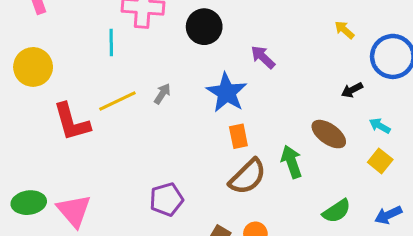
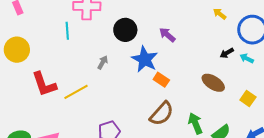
black circle: (204, 27) -> (125, 30), moved
yellow line: (117, 101) -> (76, 92), moved
cyan arrow: (380, 126) -> (247, 58), moved
orange rectangle: (238, 136) -> (161, 80), moved, turned -42
green arrow: (292, 162) -> (195, 123), moved

